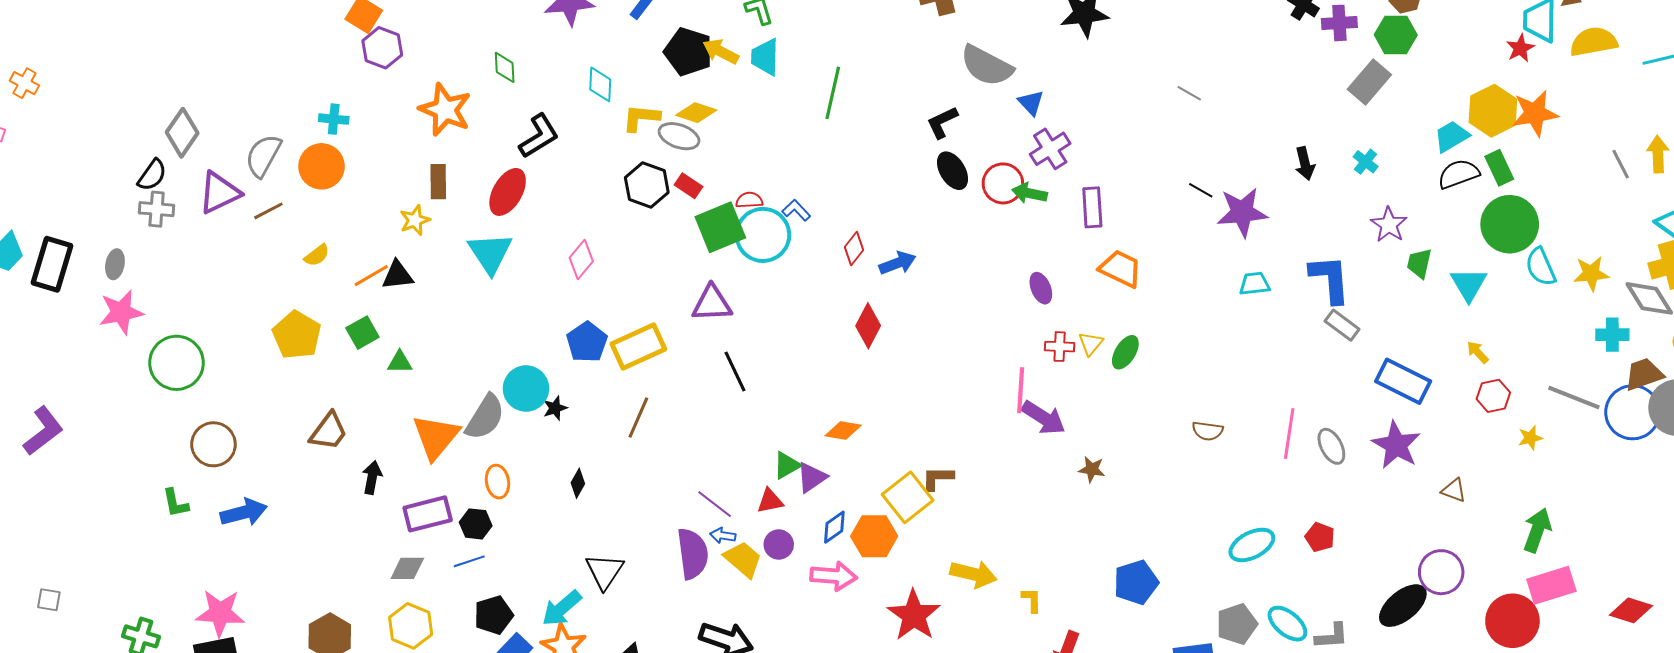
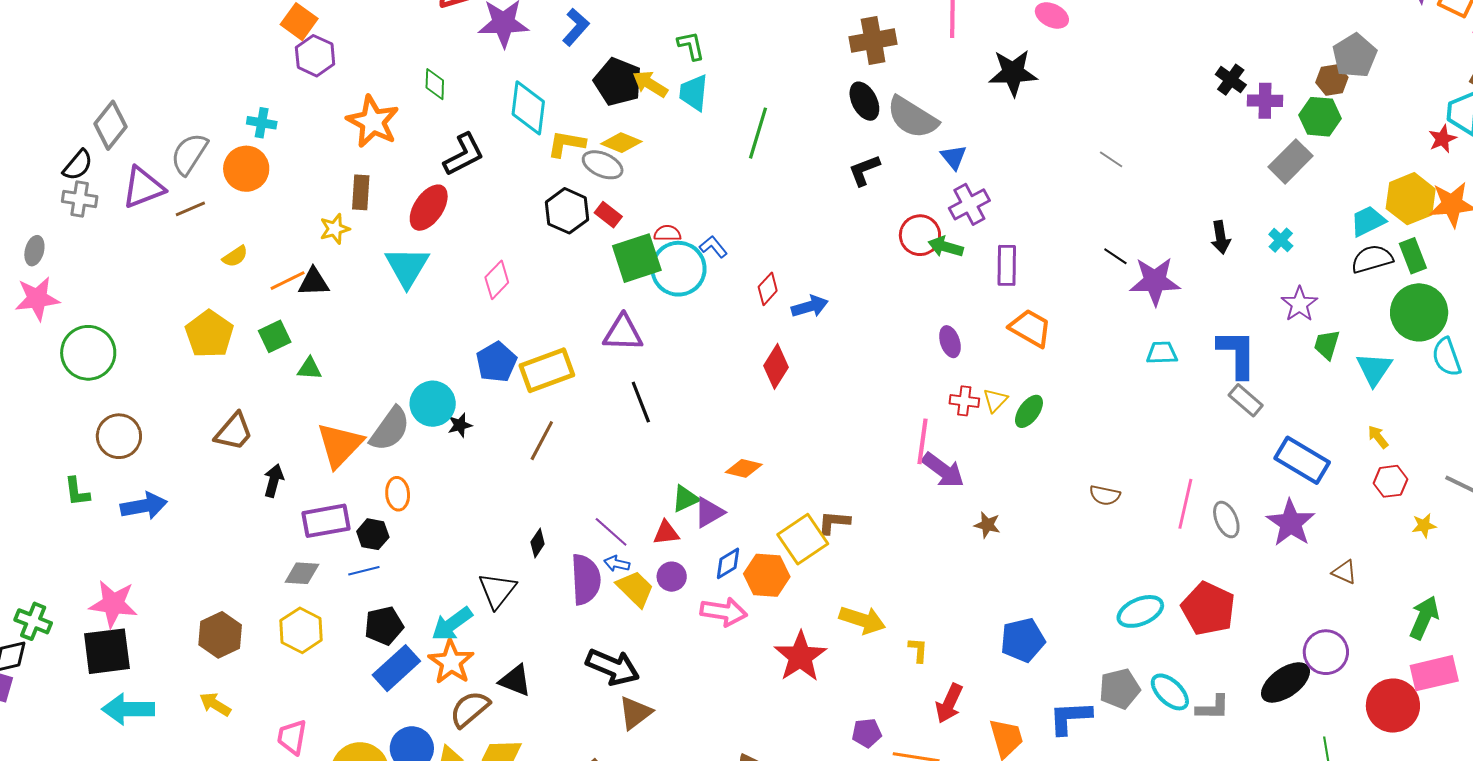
cyan diamond: (600, 84) -> (528, 108), size x1.5
black ellipse: (953, 171) -> (864, 101), moved
black diamond: (578, 483) -> (538, 543), moved
red pentagon: (1320, 537) -> (1208, 609), size x1.8

